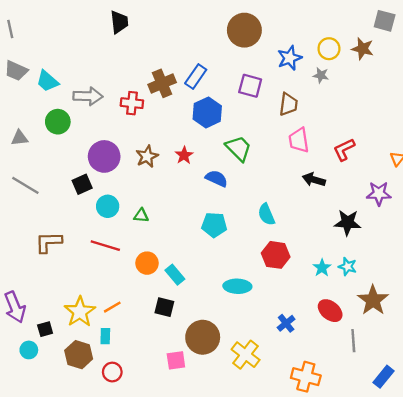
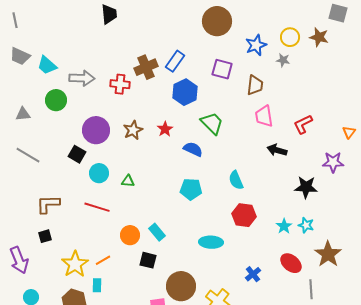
black square: (82, 184) -> (77, 154), turned -36
orange circle: (147, 263) -> (130, 235), moved
black square: (45, 329) -> (45, 236), moved

